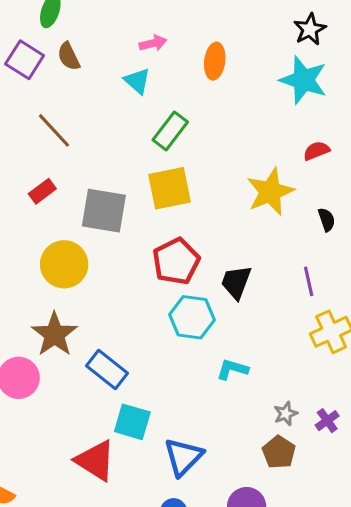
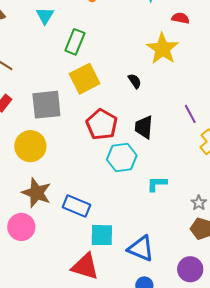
cyan triangle: (137, 81) -> (45, 16), turned 36
red semicircle: (316, 151) -> (180, 18), moved, turned 48
yellow star: (270, 192) -> (162, 49), moved
black semicircle: (327, 220) -> (135, 81), moved
blue triangle: (183, 457) -> (141, 249), turned -36

